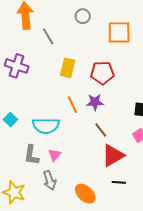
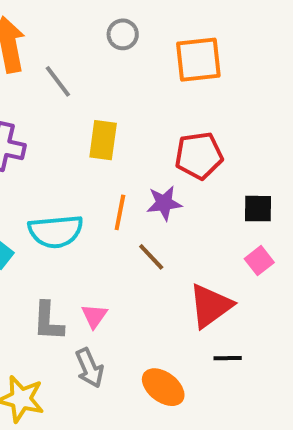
red pentagon: (102, 73) -> (199, 156), moved
orange line: (72, 105) -> (120, 212), turned 42
cyan semicircle: (46, 126) -> (56, 231), moved
brown line: (101, 130) -> (151, 257), moved

